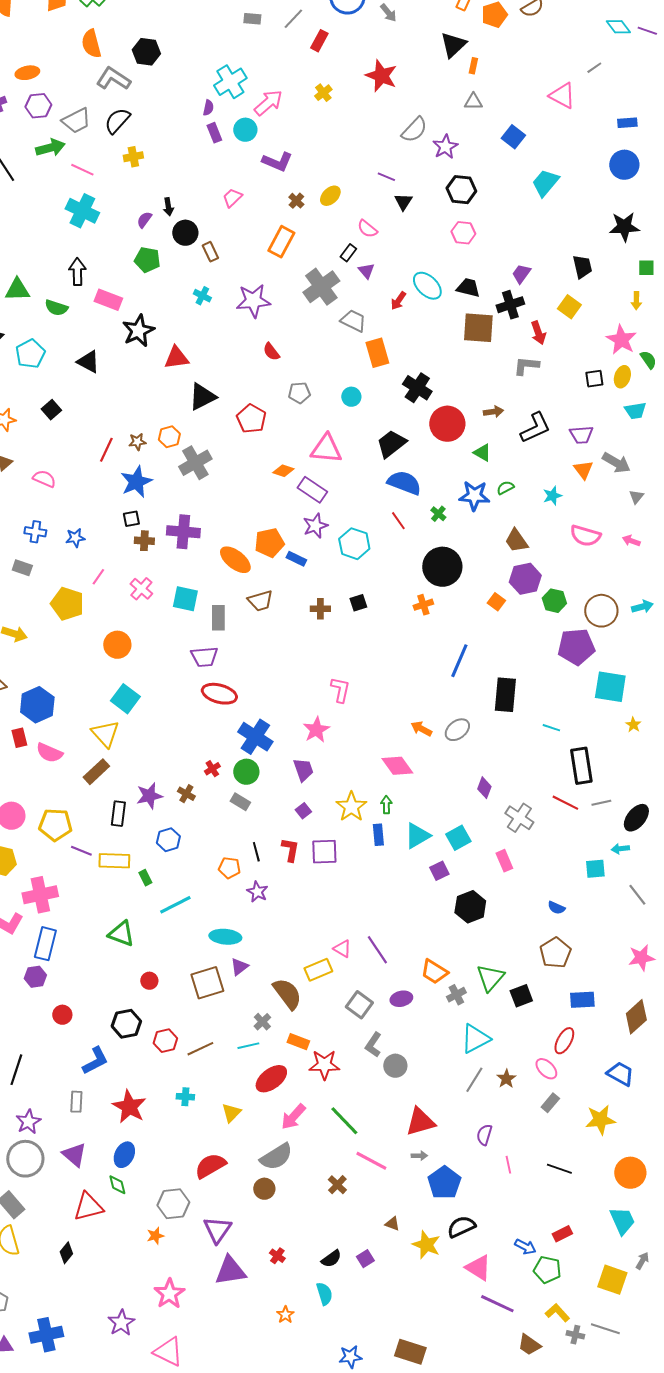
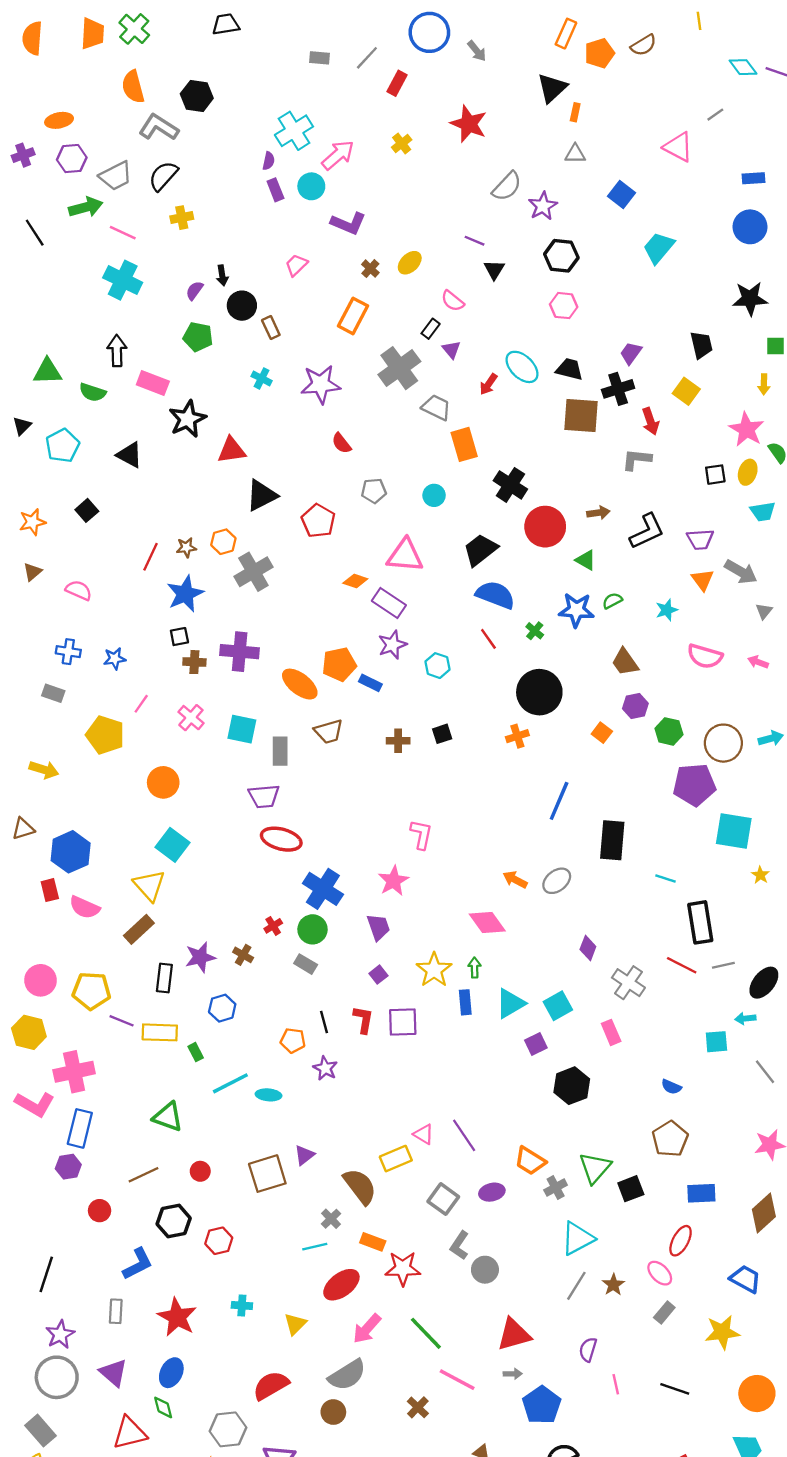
cyan hexagon: (354, 544) -> (437, 666), size x0.7
purple hexagon: (525, 579) -> (635, 706), size x0.7
cyan ellipse: (225, 937) -> (269, 1095), moved, size x0.7
brown line: (200, 1049) -> (144, 1175), moved

